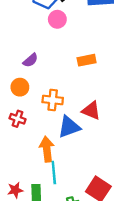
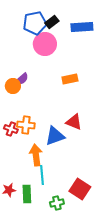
pink circle: (57, 19) -> (45, 44), size x1.5
orange circle: (20, 87) -> (13, 86), moved
orange cross: (53, 100) -> (26, 125), moved

